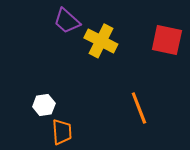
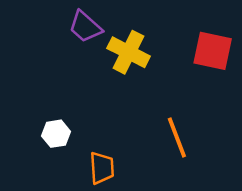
orange trapezoid: (62, 132) -> (102, 168), moved

